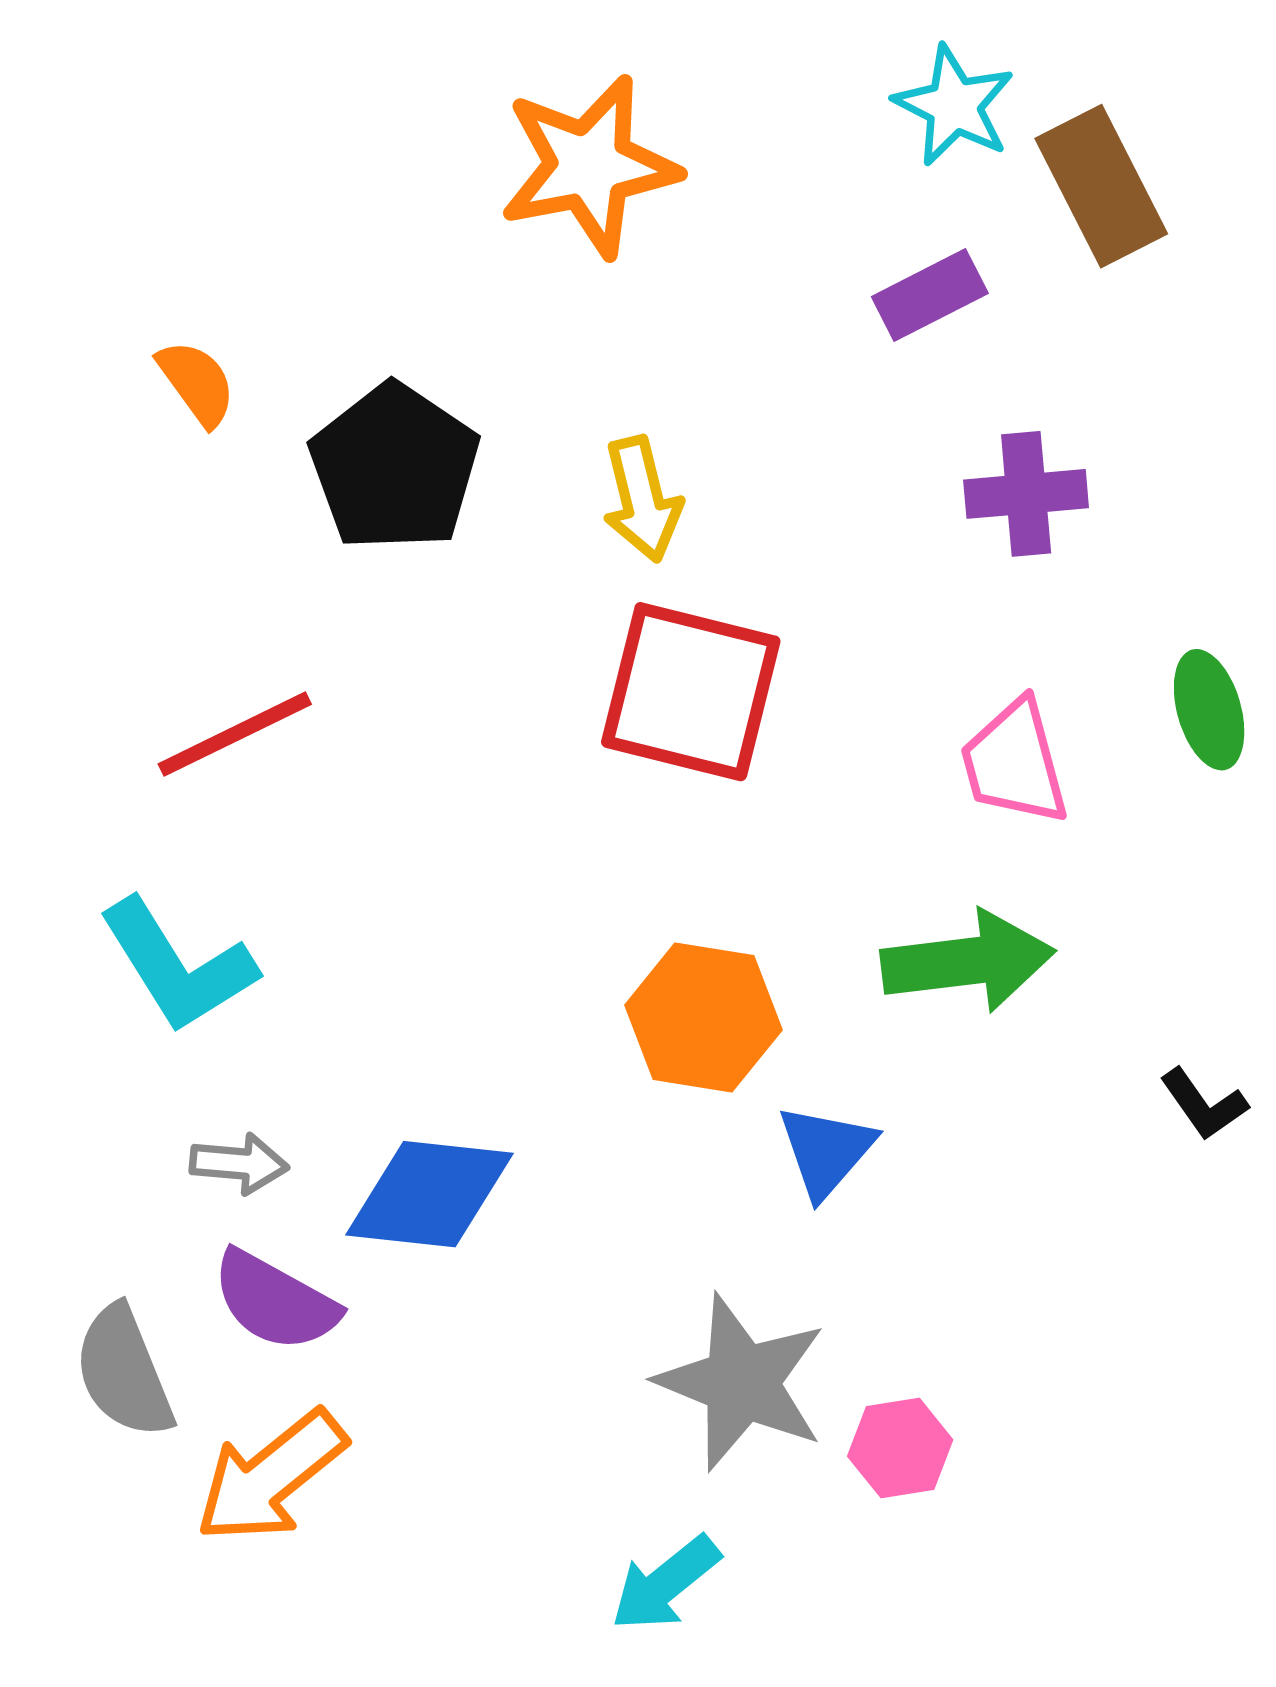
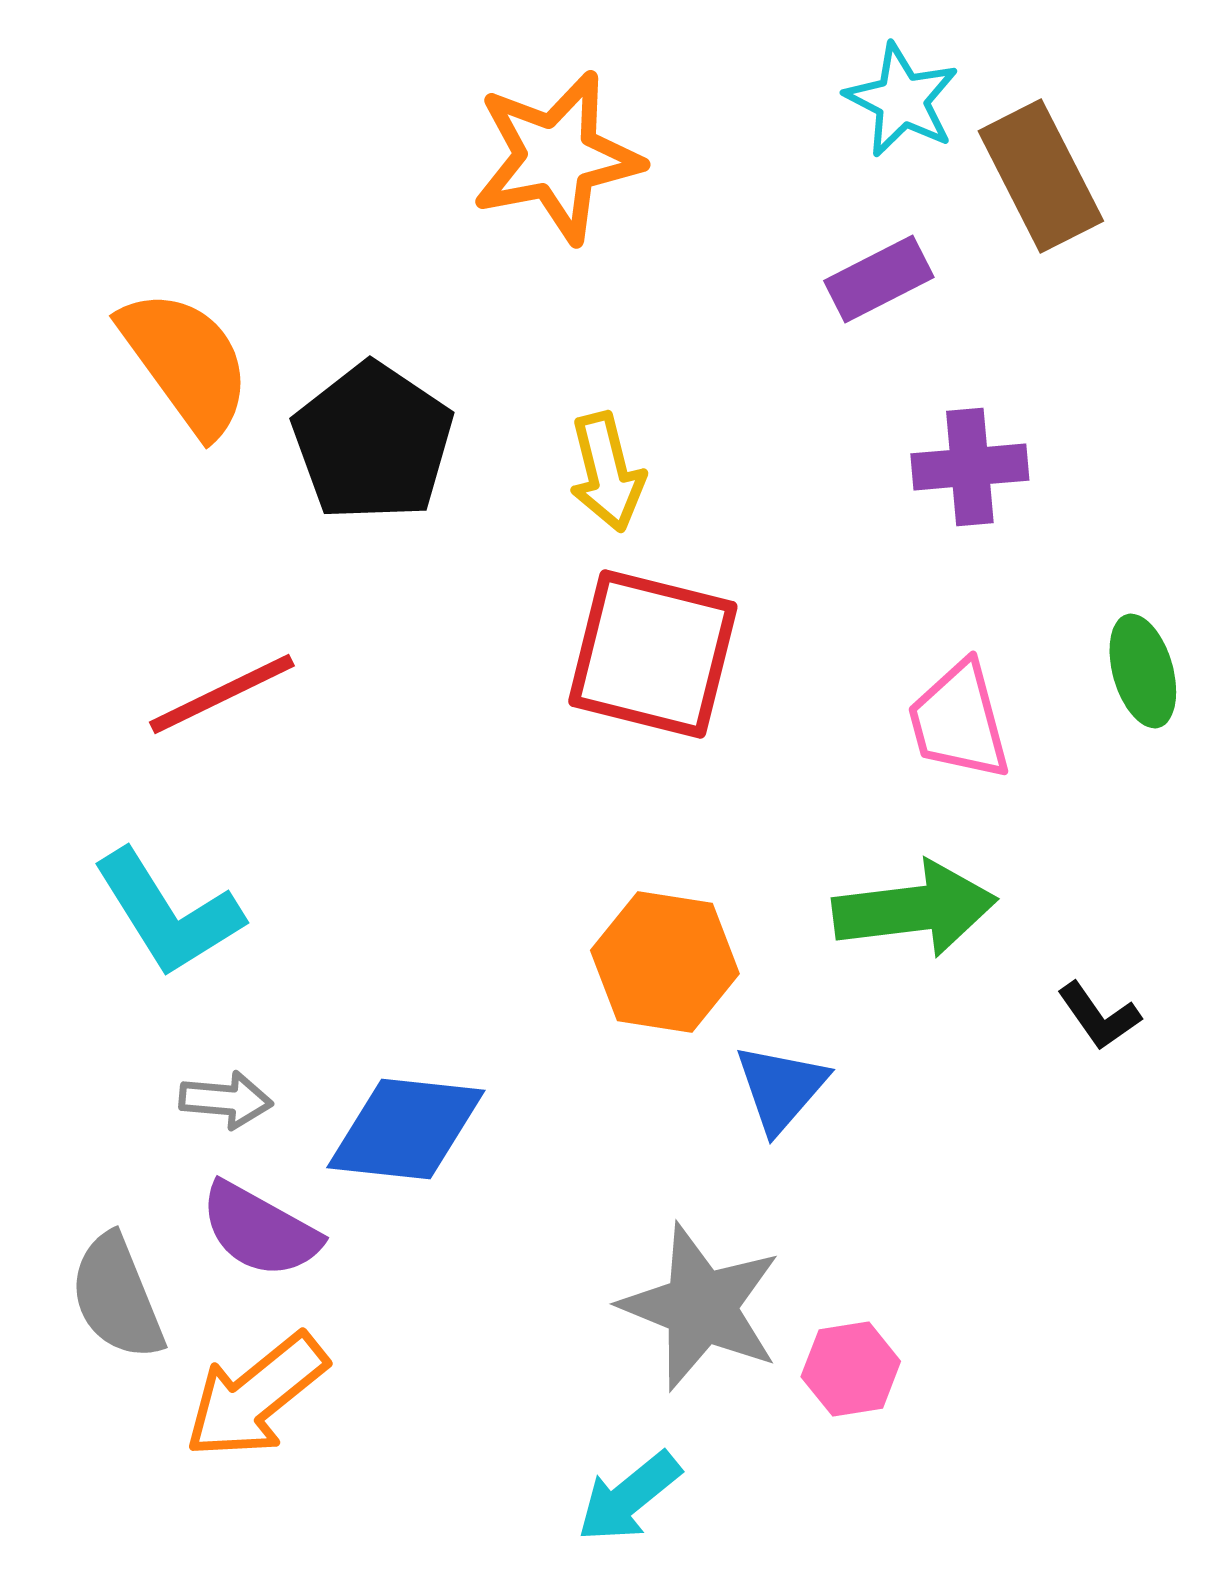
orange semicircle: (197, 383) -> (186, 362), size x1.8
black L-shape: (1204, 1104) -> (1099, 1016), moved

